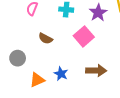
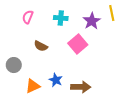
brown arrow: (96, 71) -> (81, 87), moved

